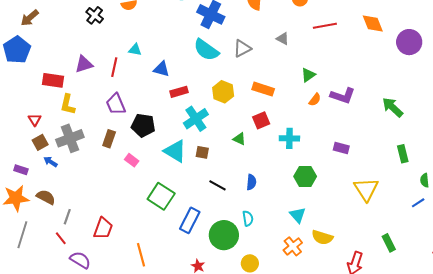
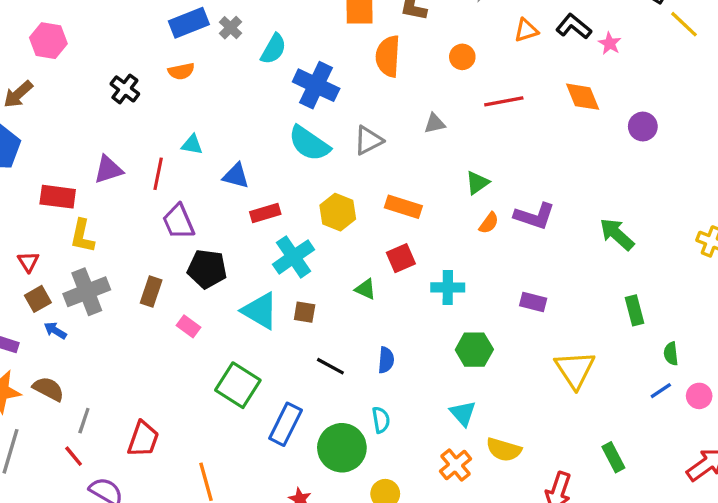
gray triangle: (283, 39) -> (435, 123), turned -40
purple circle: (409, 42) -> (643, 127), size x0.7
purple trapezoid: (116, 104) -> (178, 222), moved

